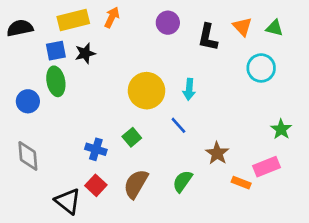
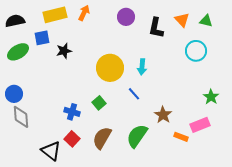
black star: (85, 53) -> (64, 51), moved
green ellipse: (56, 81) -> (18, 52), moved, turned 70
blue circle: (28, 101) -> (14, 94), moved
green semicircle: (182, 181) -> (137, 136), size x1.4

